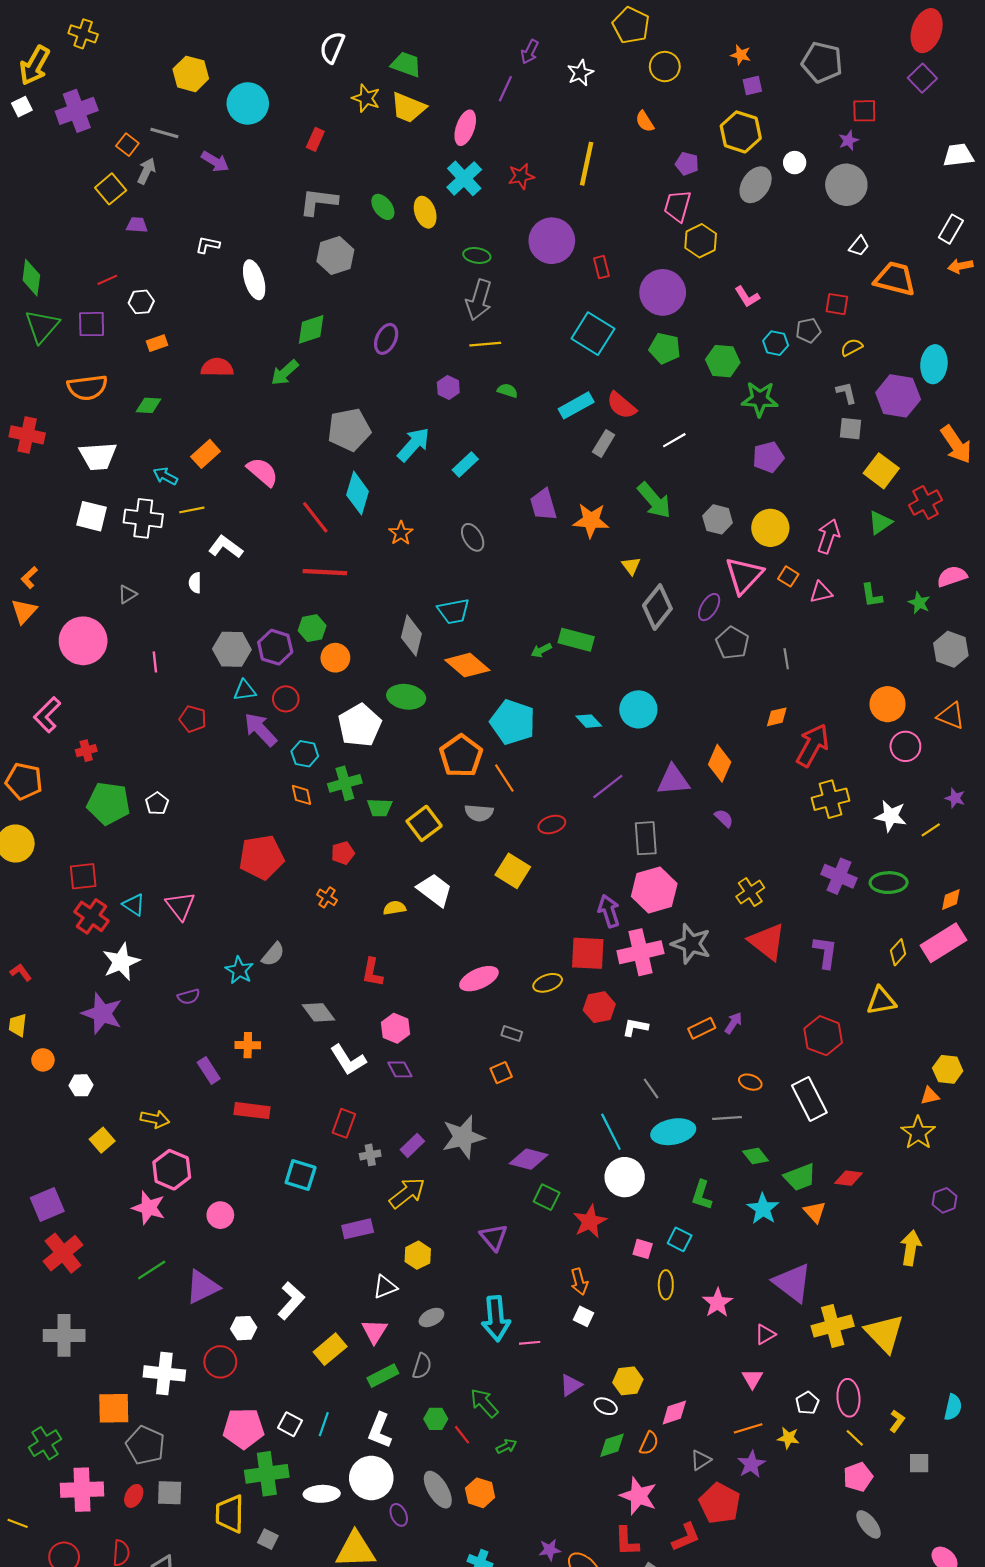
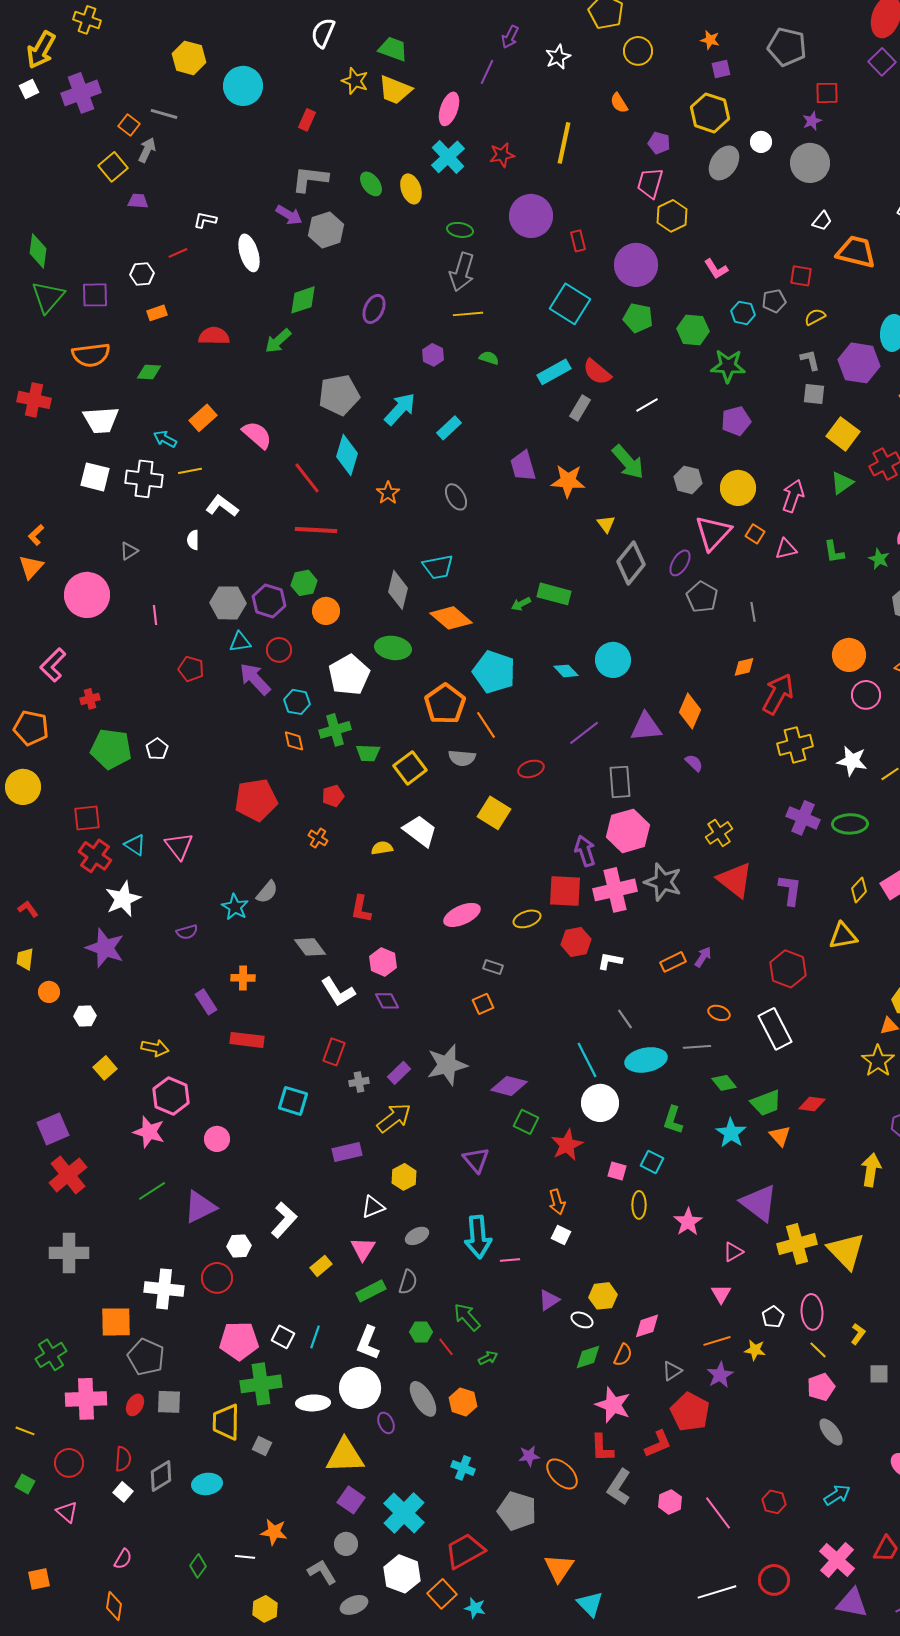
purple arrow: (215, 162) -> (289, 215), moved
red line: (107, 280) -> (178, 253), moved
yellow rectangle: (330, 1349) -> (321, 1266), size x0.7

